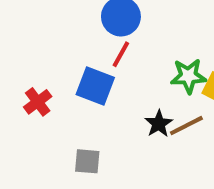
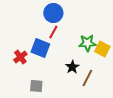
red cross: (38, 102) -> (20, 57), moved
brown line: (186, 126) -> (87, 78), moved, turned -36

